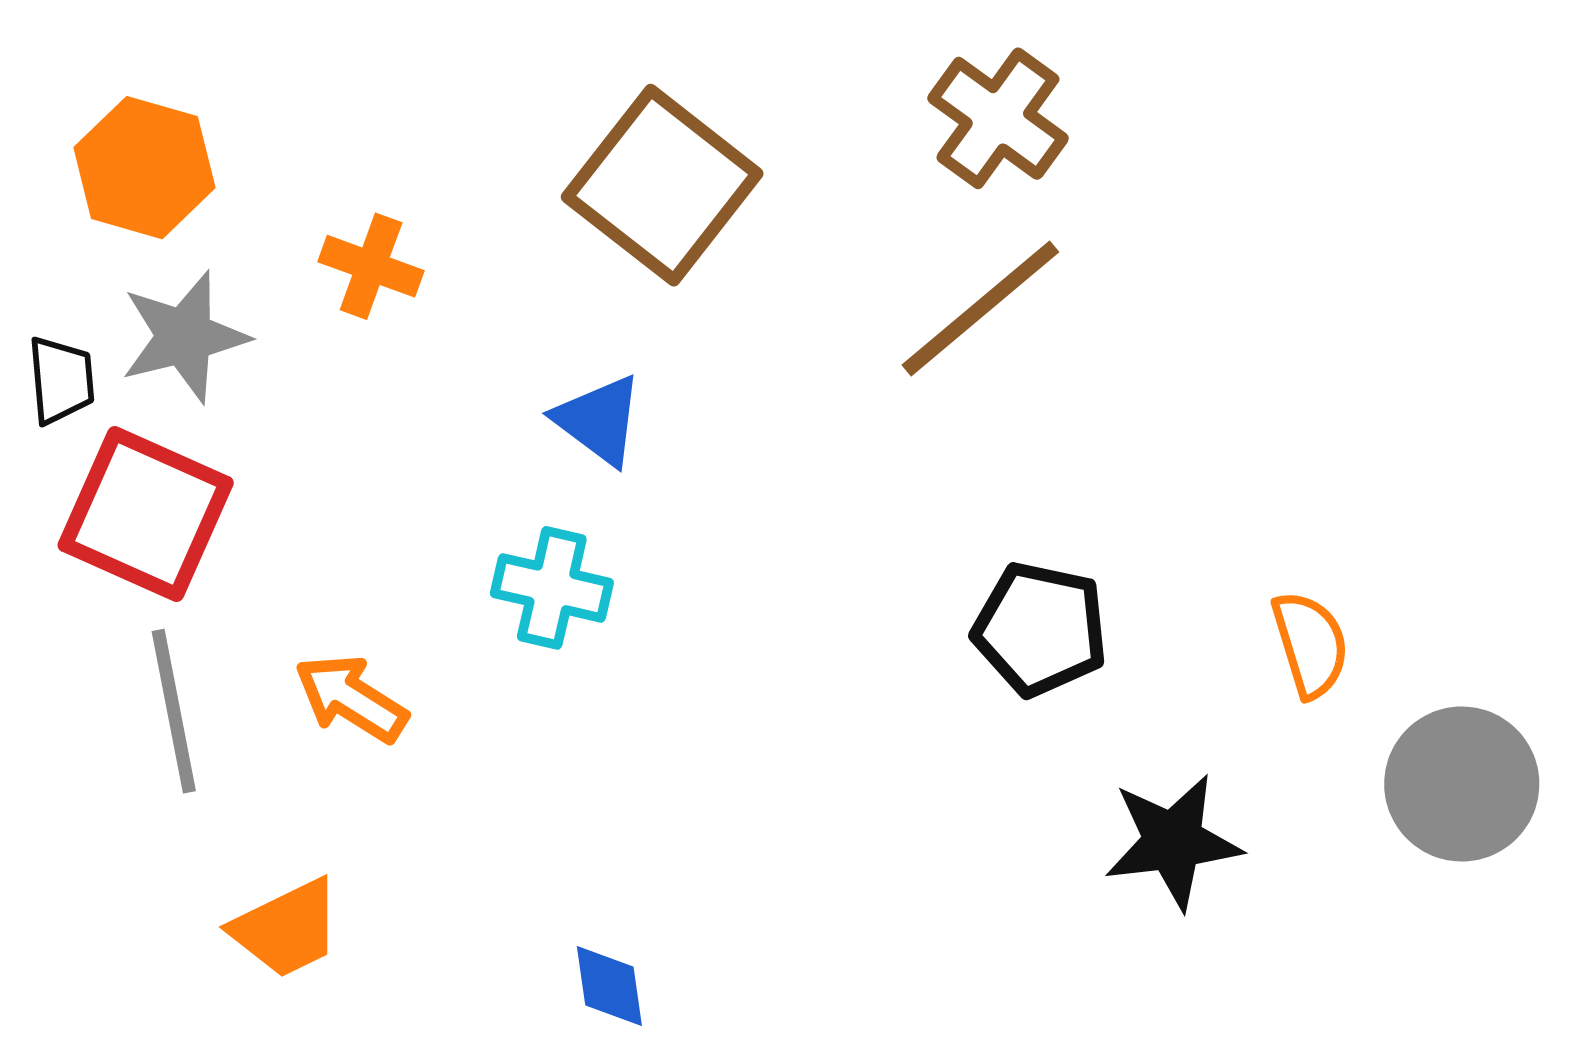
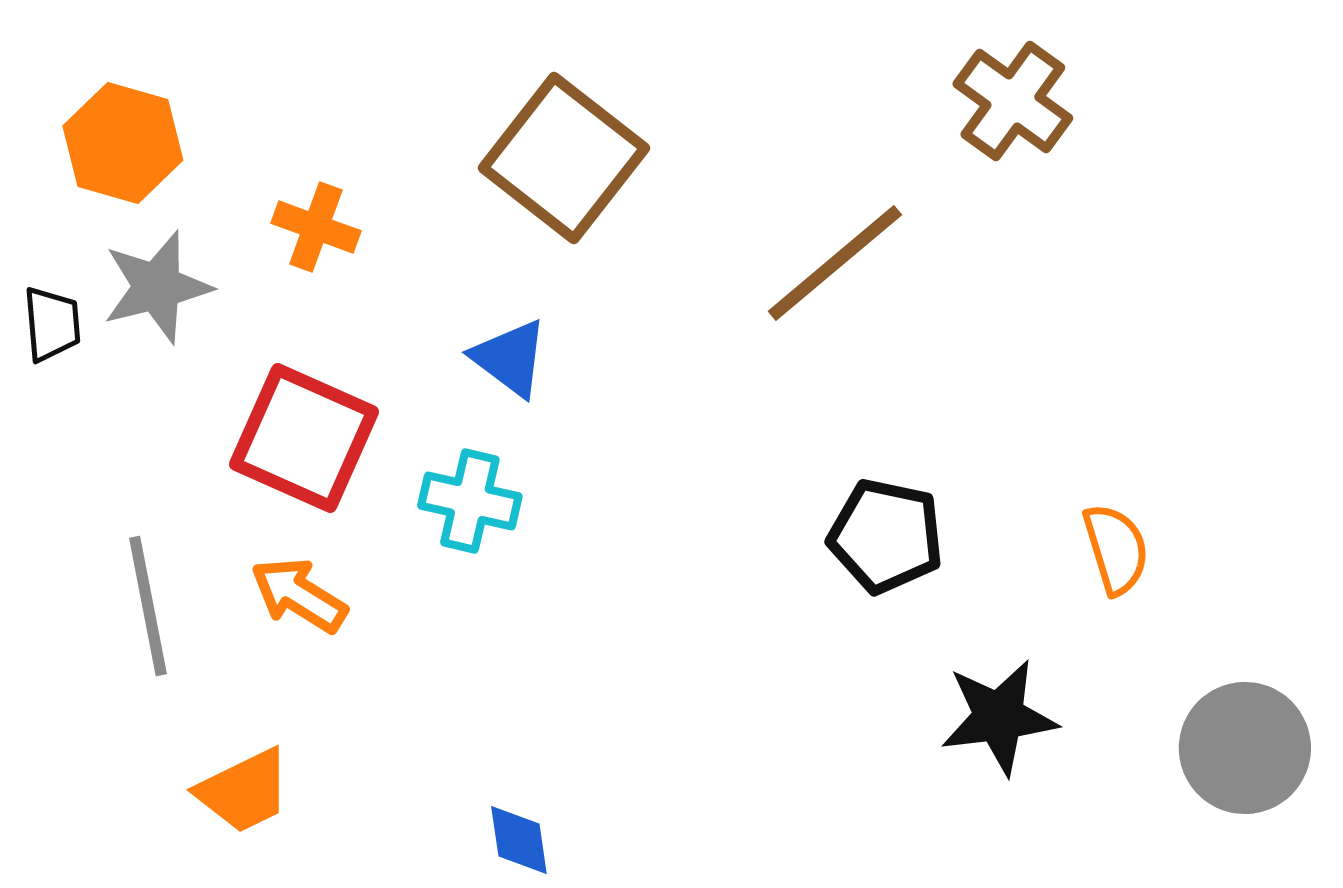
brown cross: (998, 118) -> (1013, 101), moved
red square: (146, 514) -> (304, 438), moved
gray circle: (1462, 784) -> (1245, 748), moved

